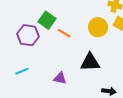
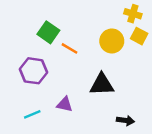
purple hexagon: (28, 35) -> (33, 71), moved
cyan line: (22, 71) -> (32, 114), moved

